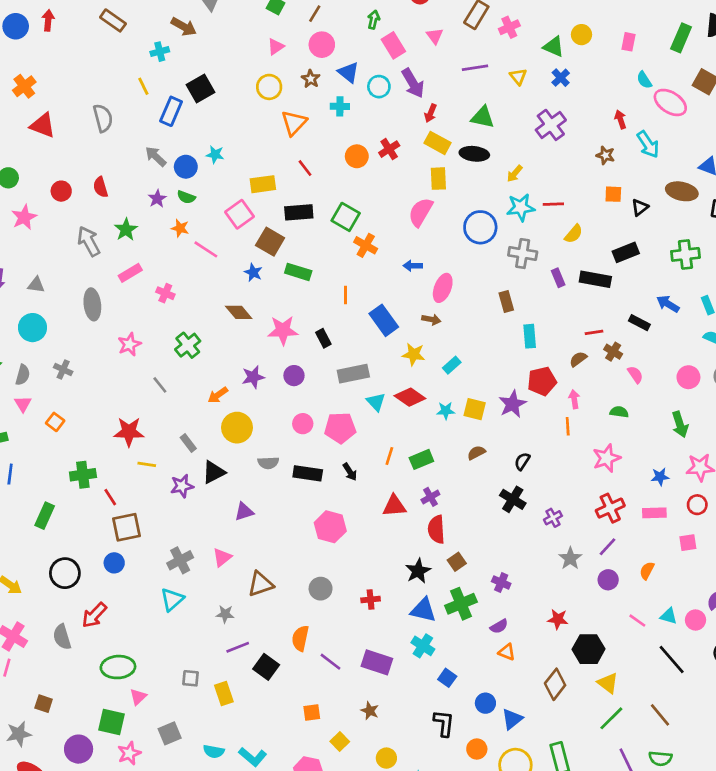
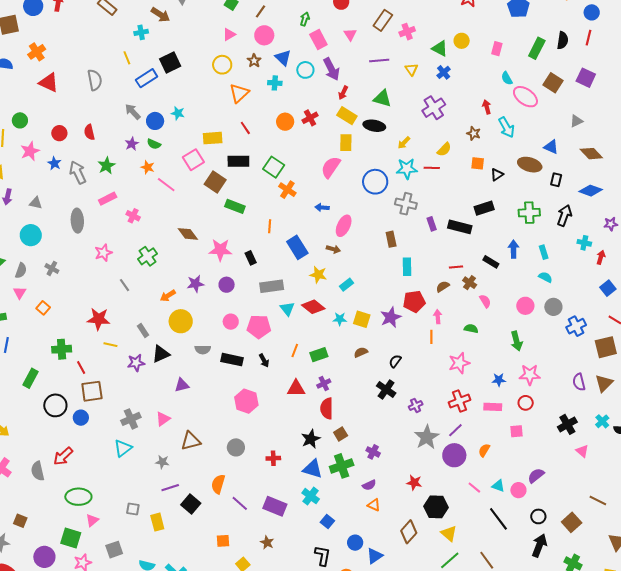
blue rectangle: (171, 111) -> (147, 78), turned 30
yellow semicircle: (574, 234) -> (444, 149), moved
blue star: (253, 272) -> (54, 163), moved
blue arrow: (668, 304) -> (513, 249), turned 54
gray star: (570, 558) -> (427, 437), size x1.4
black circle: (65, 573) -> (55, 405), moved
purple circle: (608, 580) -> (454, 455), size x1.5

